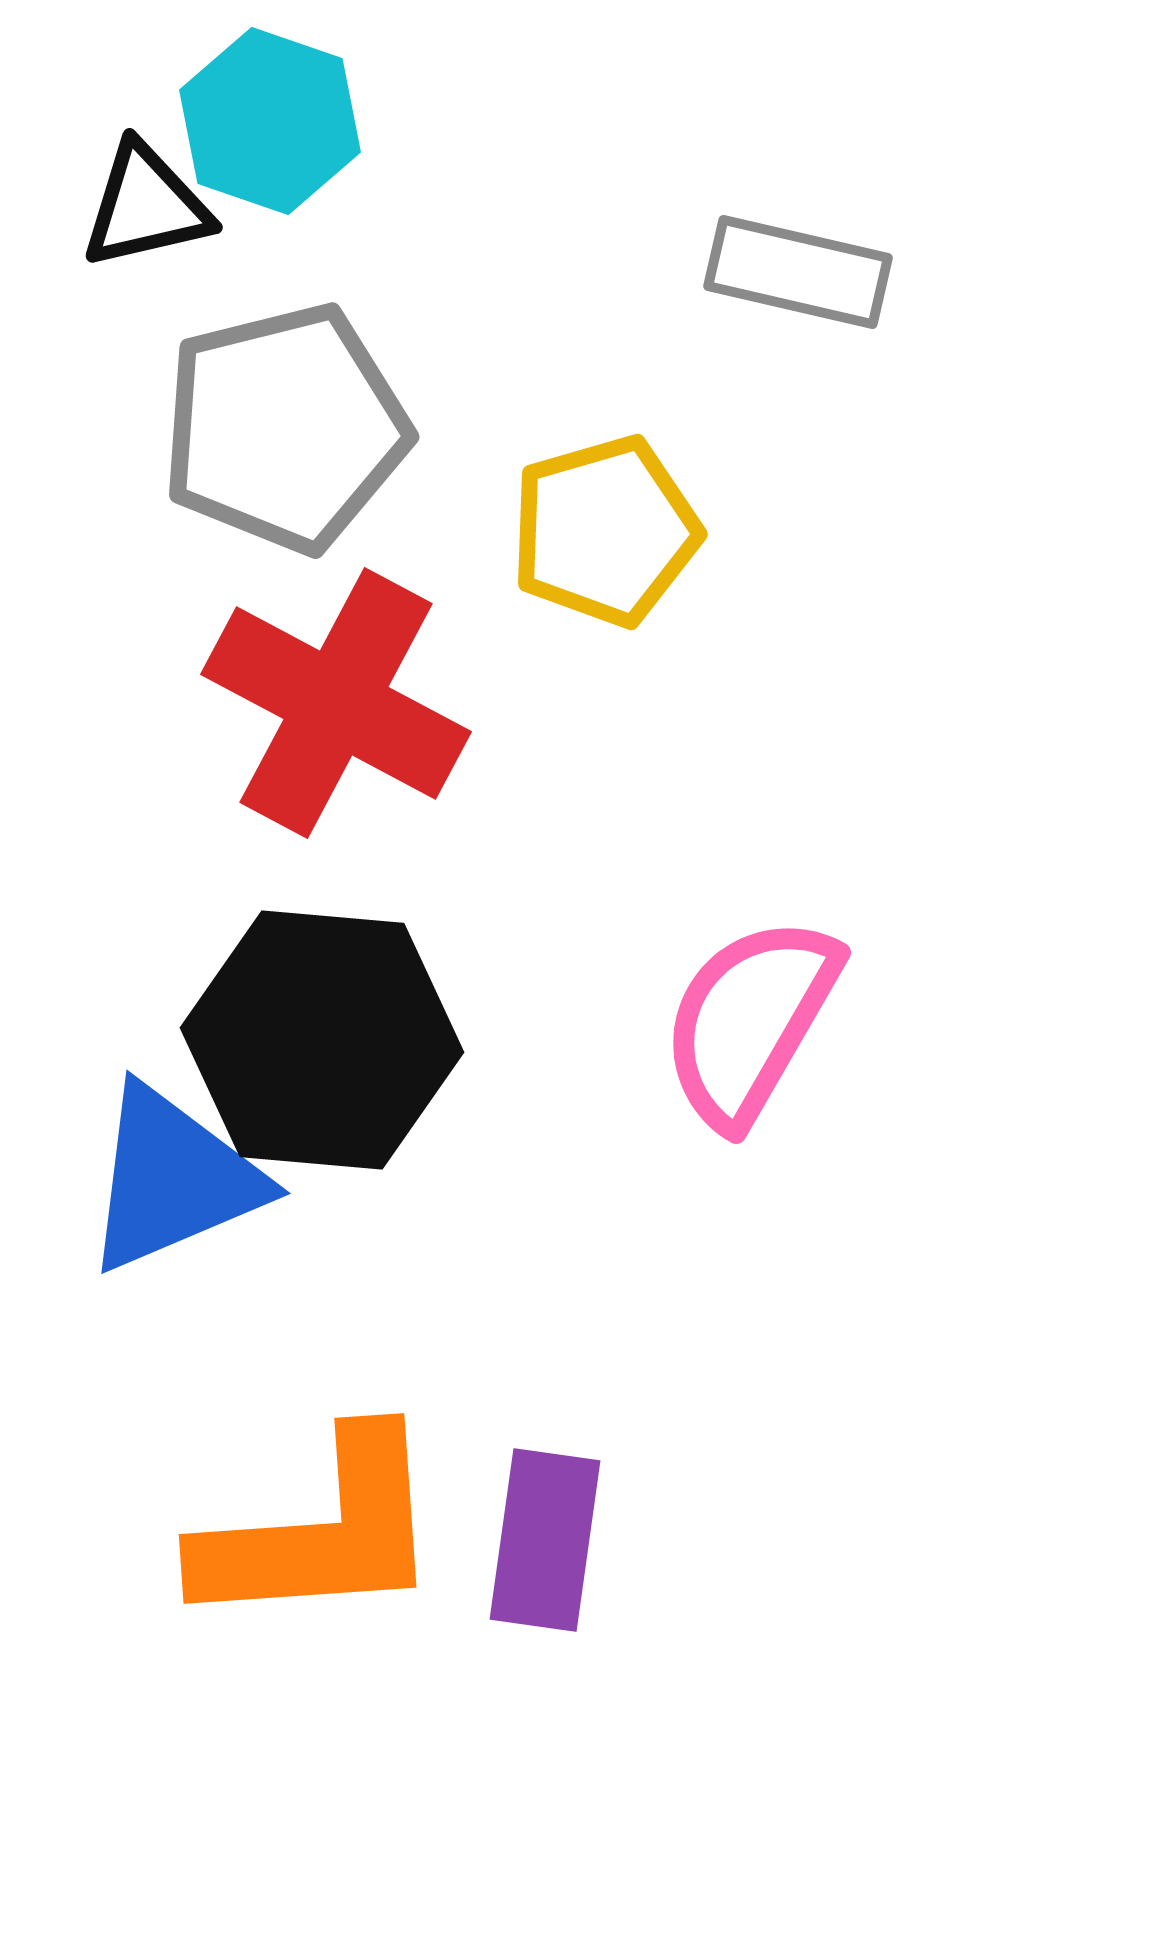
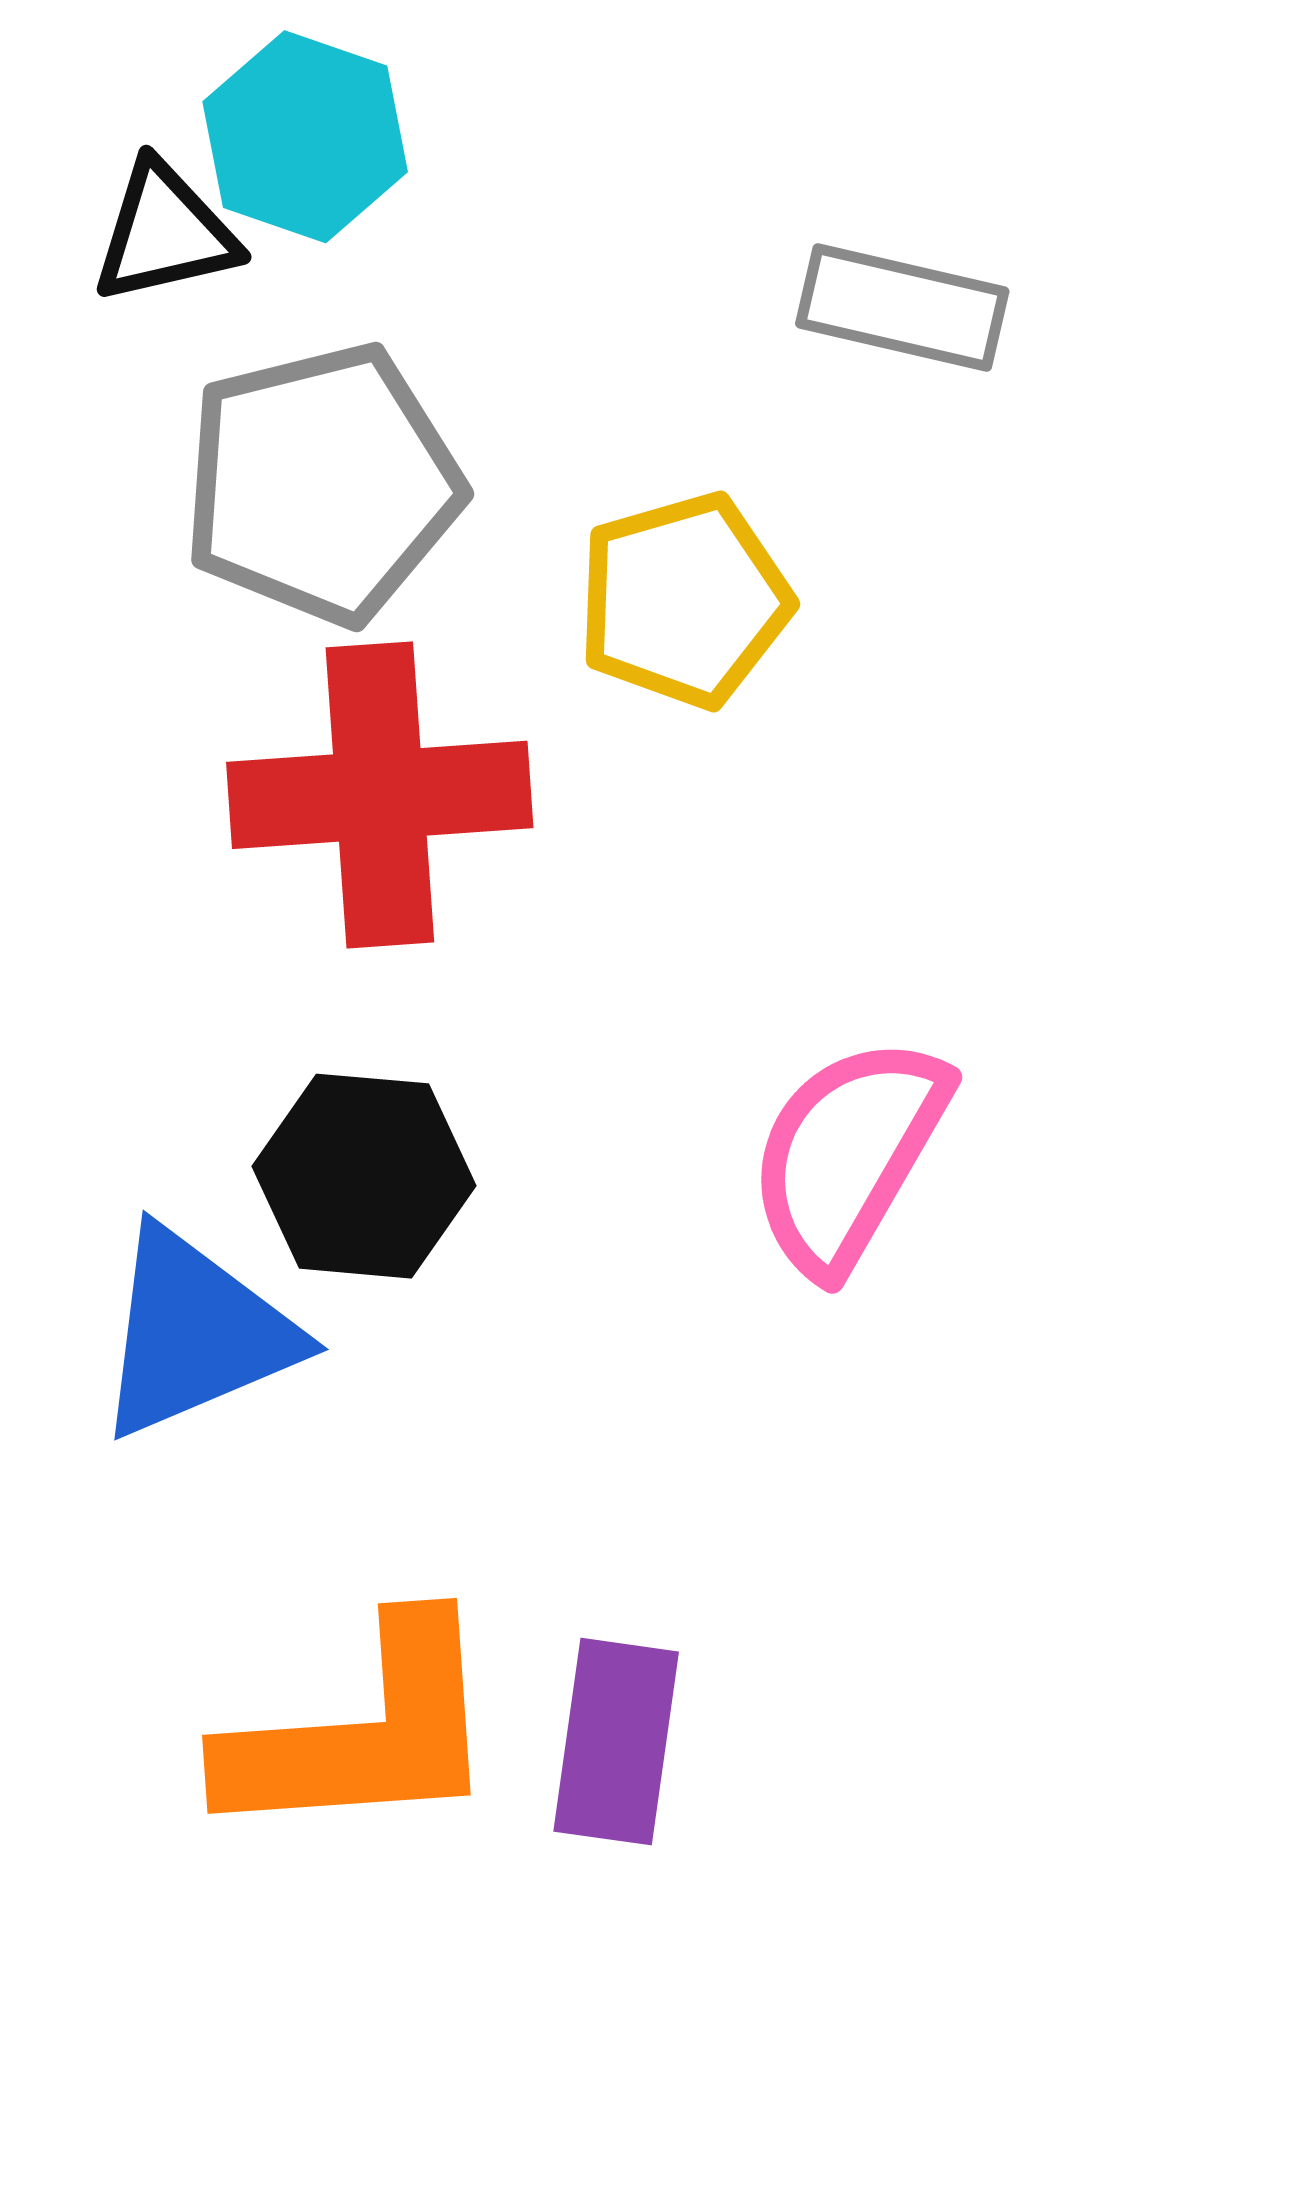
red cross: (336, 703) -> (380, 795), turned -32
black hexagon: (322, 1040) -> (364, 1176), size x0.7

